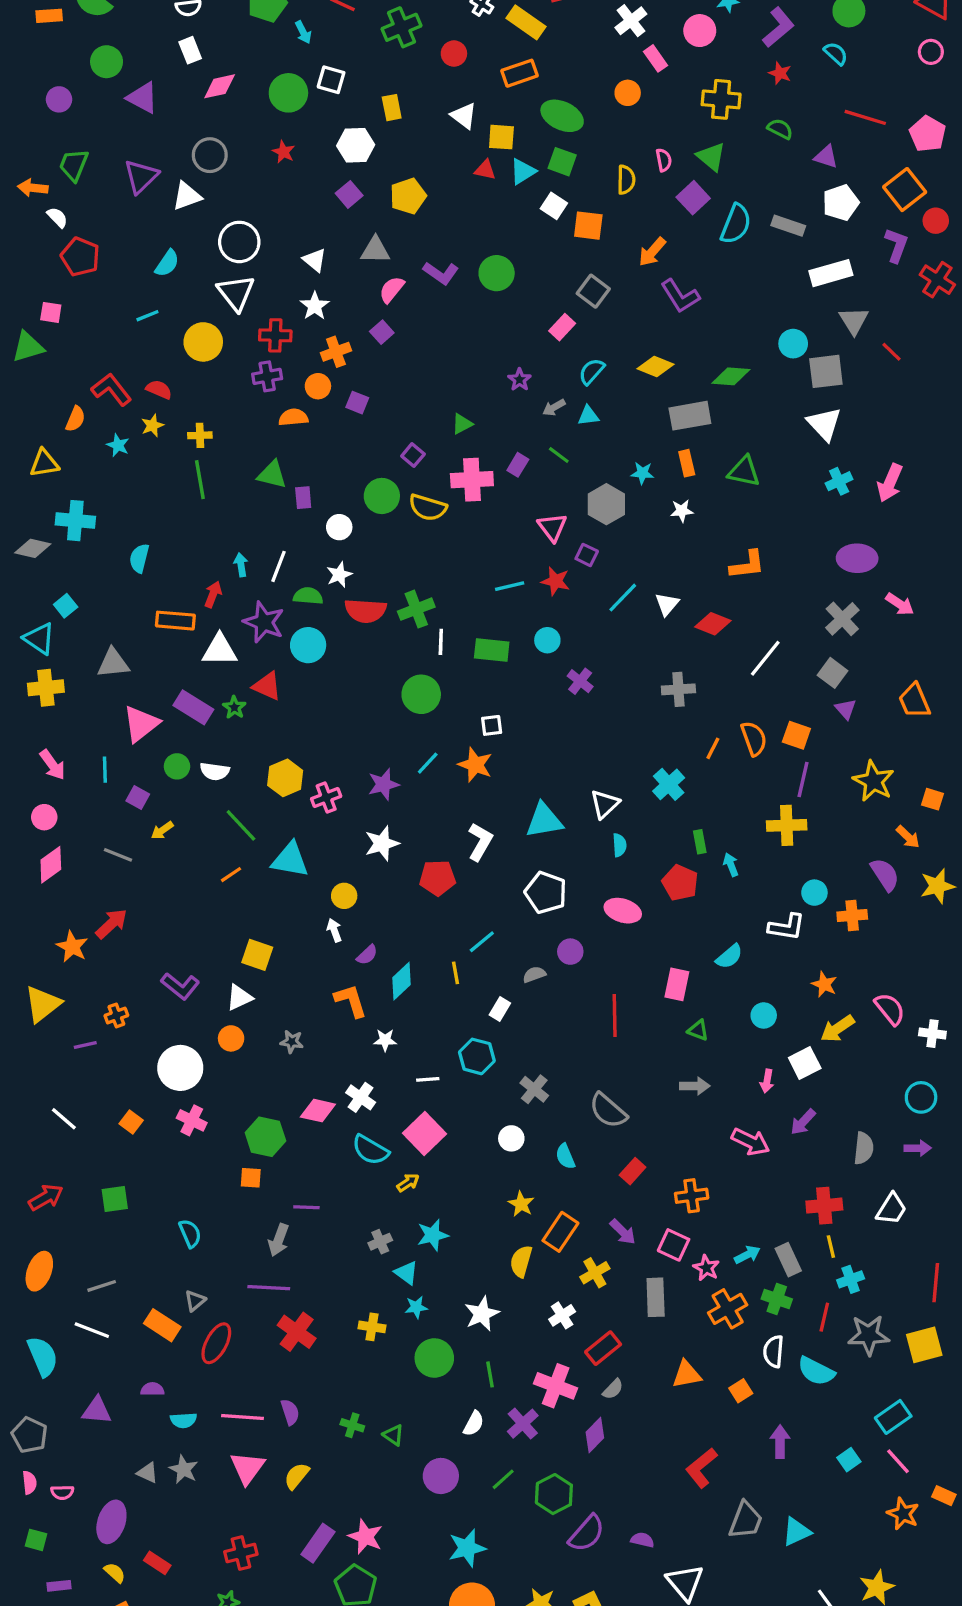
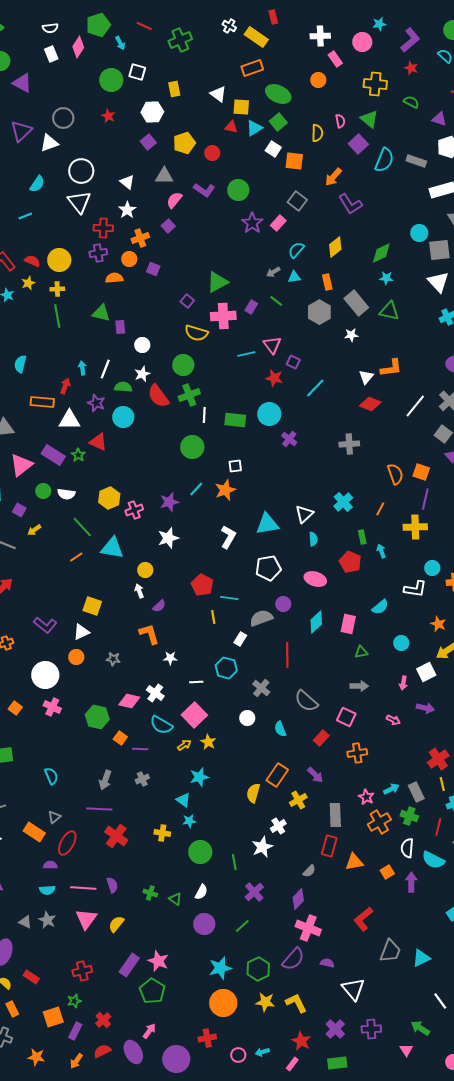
white cross: (631, 21) -> (320, 36), turned 36
red circle: (454, 54) -> (212, 153), moved
pink diamond: (220, 86) -> (78, 47), moved, turned -45
green square: (562, 162) -> (278, 122), turned 30
yellow circle: (203, 342) -> (59, 260), moved
yellow diamond: (656, 367) -> (335, 247), turned -60
green diamond: (731, 376) -> (381, 253), turned -30
purple star: (519, 380) -> (252, 223), moved, size x1.5
gray rectangle: (690, 416) -> (356, 303), moved, turned 60
green triangle: (462, 424) -> (217, 282), size x1.6
orange rectangle: (687, 463) -> (327, 282), moved
cyan star: (642, 473) -> (386, 278), moved
green circle: (382, 496) -> (183, 365), moved
gray hexagon: (606, 504) -> (319, 312), moved
cyan line: (510, 586) -> (246, 354), moved
white triangle: (667, 604) -> (366, 377), moved
red semicircle: (365, 611) -> (158, 396), turned 50
purple star: (264, 622) -> (96, 403), size x0.7
cyan circle: (547, 640) -> (269, 414), size x1.5
white line: (765, 658) -> (415, 406), moved
orange line: (713, 748) -> (380, 509), moved
orange star: (475, 765) -> (225, 490), turned 30
red pentagon: (438, 878) -> (202, 585), moved, turned 30
white pentagon: (546, 893) -> (268, 568), turned -30
cyan line: (482, 942) -> (229, 598), turned 48
gray semicircle: (534, 975) -> (261, 618), size x1.6
cyan diamond: (402, 981) -> (316, 622), moved
red line: (615, 1015) -> (287, 655), moved
green triangle: (698, 1030) -> (361, 652), turned -32
purple arrow: (803, 1122) -> (425, 708), turned -120
pink arrow: (751, 1142) -> (393, 720), size x0.6
orange square: (251, 1178) -> (120, 738), moved, turned 32
yellow star: (521, 1204) -> (208, 742), moved
red cross: (824, 1206) -> (438, 759), turned -30
purple line: (306, 1207) -> (140, 749), moved
gray cross: (380, 1242) -> (142, 779), moved
pink square: (674, 1245) -> (346, 717), moved
white star: (482, 1314) -> (262, 847), moved
red rectangle: (603, 1348) -> (329, 846), moved, turned -35
pink cross: (556, 1386) -> (308, 928), moved
purple semicircle: (152, 1389) -> (50, 865), moved
white semicircle: (474, 1424) -> (201, 892), moved
purple arrow: (780, 1442) -> (411, 882), moved
green hexagon: (554, 1494) -> (258, 969), moved

